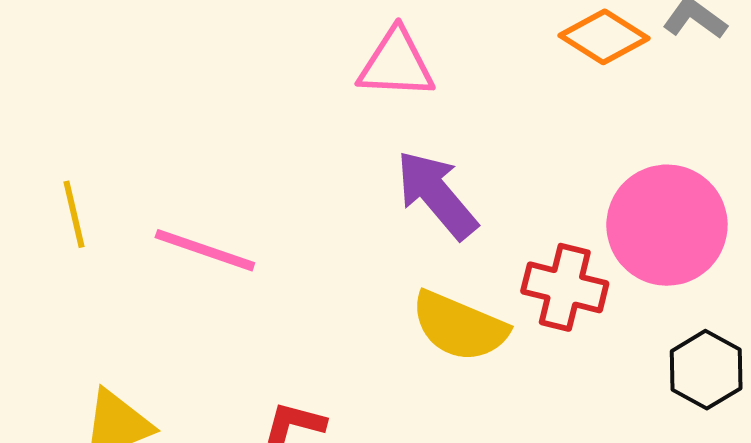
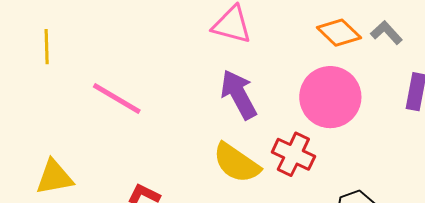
yellow line: (74, 214) -> (47, 47), moved
pink circle: (667, 225) -> (330, 97), moved

